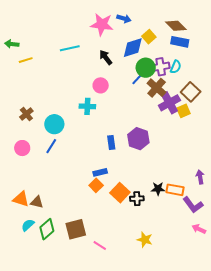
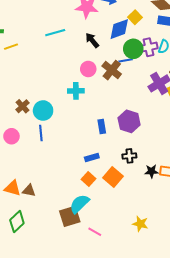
blue line: (138, 79) -> (126, 60), turned 40
brown cross: (157, 88) -> (112, 70), moved
brown cross: (26, 114) -> (23, 106), moved
blue line: (51, 146) -> (41, 133), turned -35
orange square: (96, 185) -> (89, 179), moved
black cross: (137, 199) -> (129, 156), moved
cyan semicircle: (28, 225) -> (79, 204), moved, size x1.5
green diamond: (47, 229) -> (17, 222), moved

